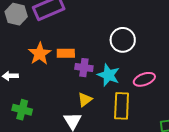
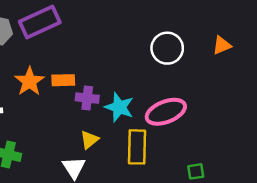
white circle: (123, 40) -> (167, 48), moved
pink ellipse: (144, 79) -> (166, 112), size x1.4

